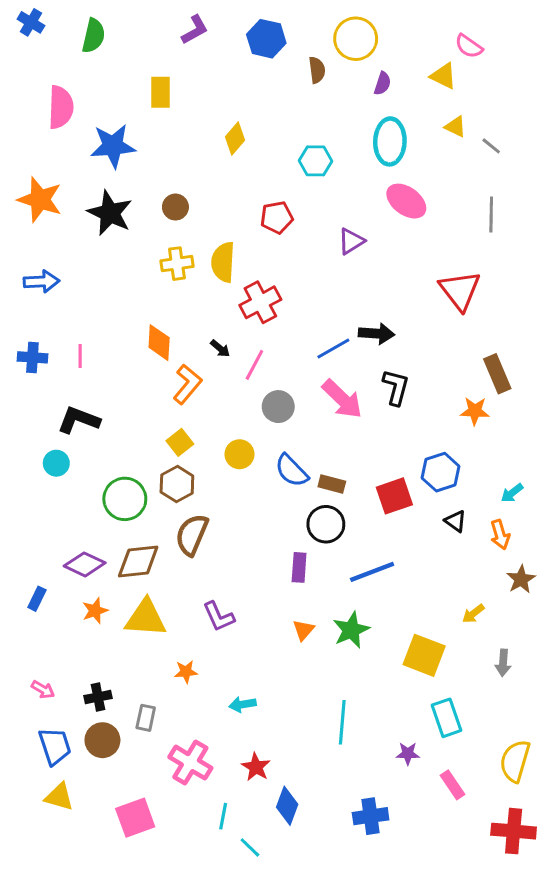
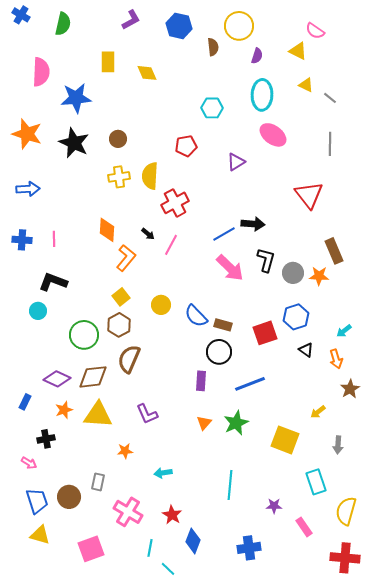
yellow diamond: (235, 139) -> (147, 73), moved, turned -65
gray circle: (278, 407) -> (293, 273), moved
black cross: (98, 697) -> (46, 439), moved
cyan rectangle: (447, 718) -> (316, 482), moved

